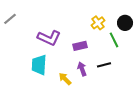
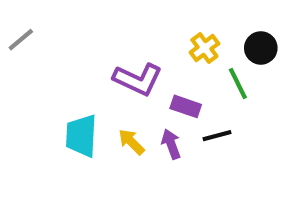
purple L-shape: (49, 38) -> (138, 79), moved
purple rectangle: (80, 46) -> (186, 106), moved, turned 32
yellow arrow: (65, 79) -> (131, 142), moved

